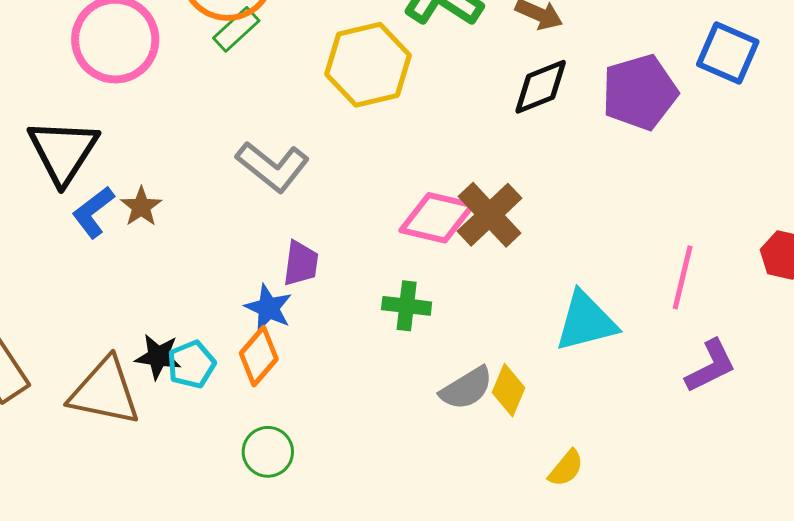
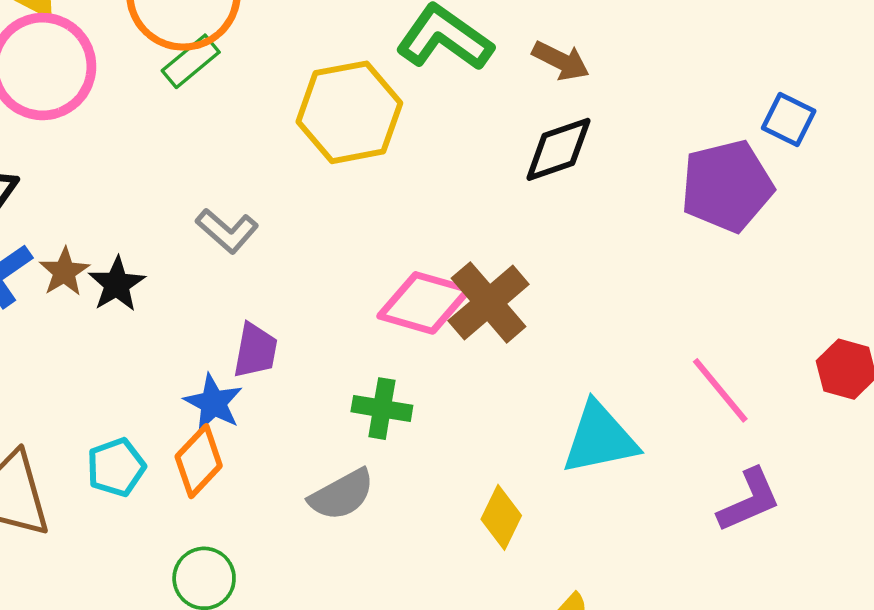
blue square: (728, 53) -> (789, 120), size x0.7
purple pentagon: (640, 92) -> (727, 186), moved
gray L-shape: (273, 166) -> (227, 231), size x0.7
pink line: (683, 277) -> (720, 390), turned -56
black star: (158, 357) -> (117, 284), moved, turned 30
gray semicircle: (466, 388) -> (342, 495), moved

